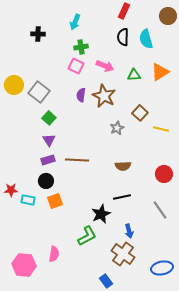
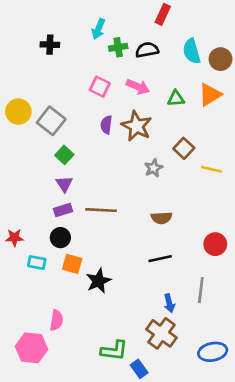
brown circle: (168, 16) -> (221, 59), moved
black semicircle: (123, 37) -> (147, 50), moved, turned 78
green cross: (81, 47) -> (118, 47), moved
red circle: (164, 174) -> (215, 244), moved
red star: (11, 190) -> (14, 238), moved
orange square: (55, 201) -> (72, 264), turned 35
gray line: (160, 210) -> (201, 290), moved, turned 42
black star: (101, 214) -> (98, 281), moved
green L-shape: (87, 236) -> (114, 350), moved, turned 35
pink semicircle: (54, 254) -> (56, 320), moved

